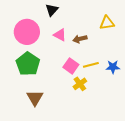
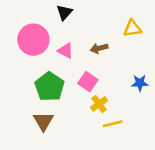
pink triangle: (60, 35) -> (66, 51), moved
green pentagon: (28, 64) -> (49, 87), moved
yellow line: (91, 65) -> (113, 124), moved

